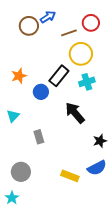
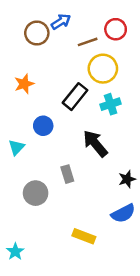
orange star: (19, 76) -> (24, 84), moved
blue circle: (41, 92) -> (43, 126), moved
gray rectangle: (39, 137) -> (67, 174), moved
gray circle: (21, 172) -> (36, 193), moved
yellow rectangle: (70, 176) -> (84, 236), moved

